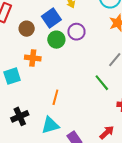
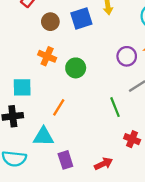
purple circle: (76, 32) -> (127, 56), moved
green circle: (56, 40) -> (76, 68), moved
cyan square: (12, 76) -> (22, 87), moved

